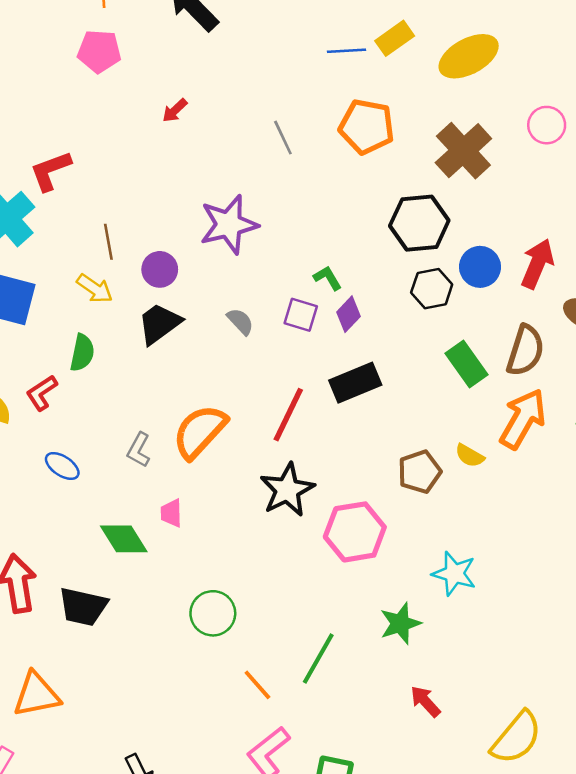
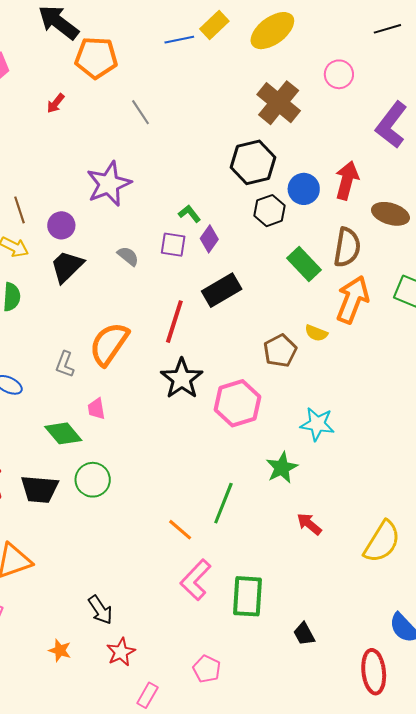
orange pentagon: (367, 127) -> (96, 58), moved
green circle: (213, 613) -> (93, 480), moved

